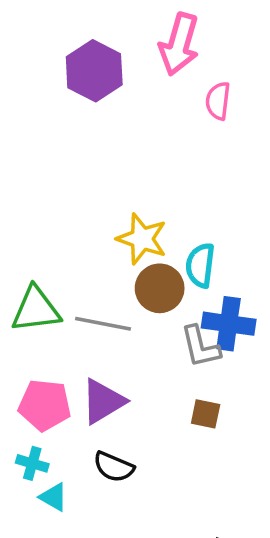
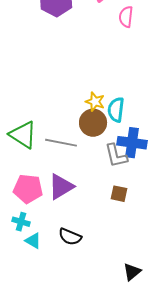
yellow star: (142, 239) -> (95, 102), moved, size x0.7
green triangle: (36, 310) -> (23, 135), turned 40
black semicircle: (114, 467) -> (70, 237), moved

